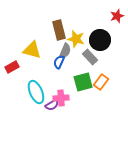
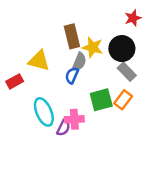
red star: (117, 16) -> (133, 18), moved
gray rectangle: (90, 57) -> (127, 72), moved
purple semicircle: (52, 105) -> (63, 128), turned -32

